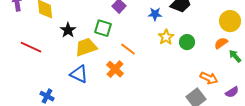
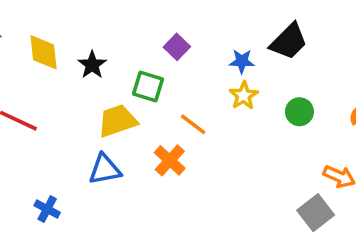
black star: (68, 30) -> (92, 65), moved
yellow star: (166, 37) -> (244, 96), moved
blue triangle: (79, 74) -> (105, 169), turned -36

